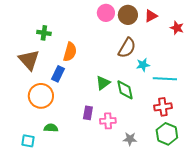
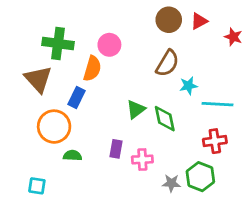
pink circle: (106, 13) -> (109, 45), moved
green cross: (44, 33) -> (58, 43), size x1.6
green semicircle: (51, 128) -> (73, 156), moved
green hexagon: (167, 134) -> (200, 177), moved

